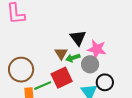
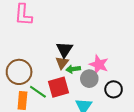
black triangle: (78, 38) -> (64, 49), moved
black circle: (105, 82) -> (114, 89), moved
green line: (43, 86) -> (38, 92), turned 48

